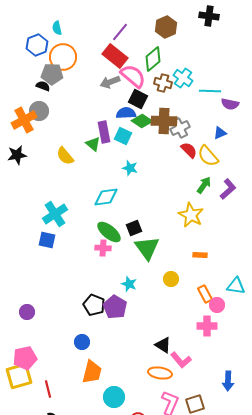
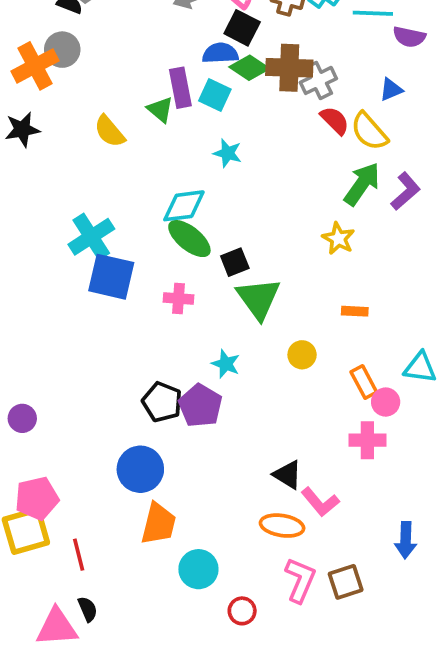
green arrow: (204, 185) -> (362, 184), size x1.4
yellow star: (191, 215) -> (338, 239), size x0.7
green ellipse: (109, 232) -> (189, 239), moved
blue square: (47, 240) -> (111, 277), moved, size x1.5
purple circle: (27, 312) -> (22, 418), moved
blue circle: (82, 342) -> (140, 469), size x1.6

